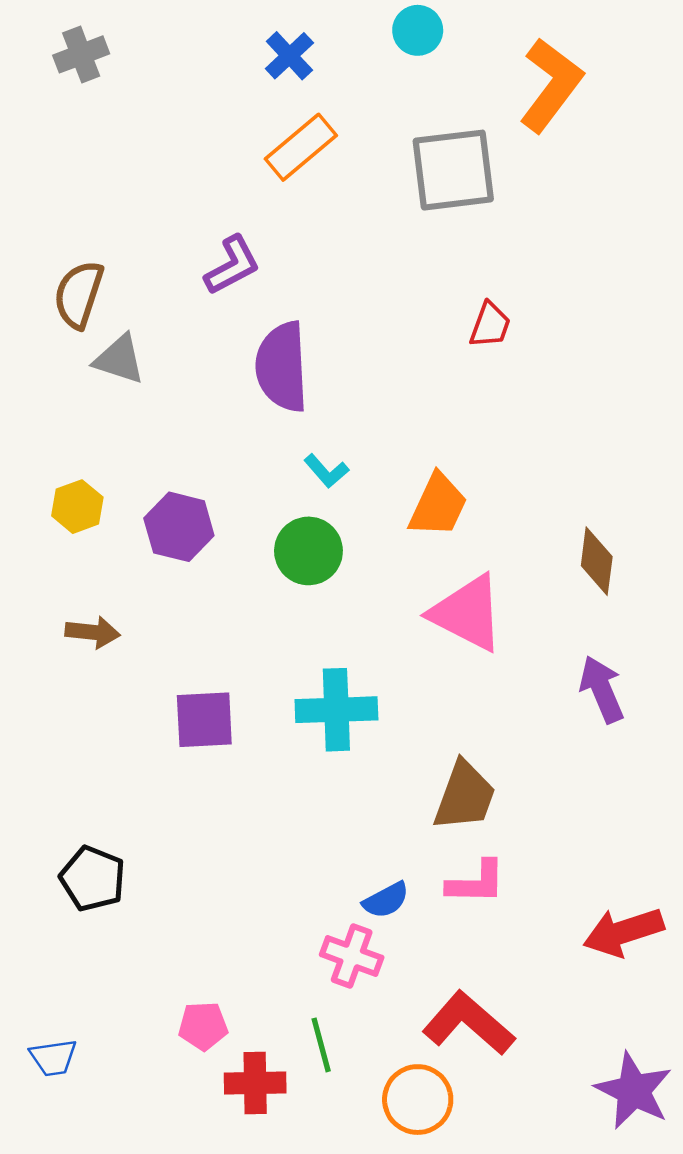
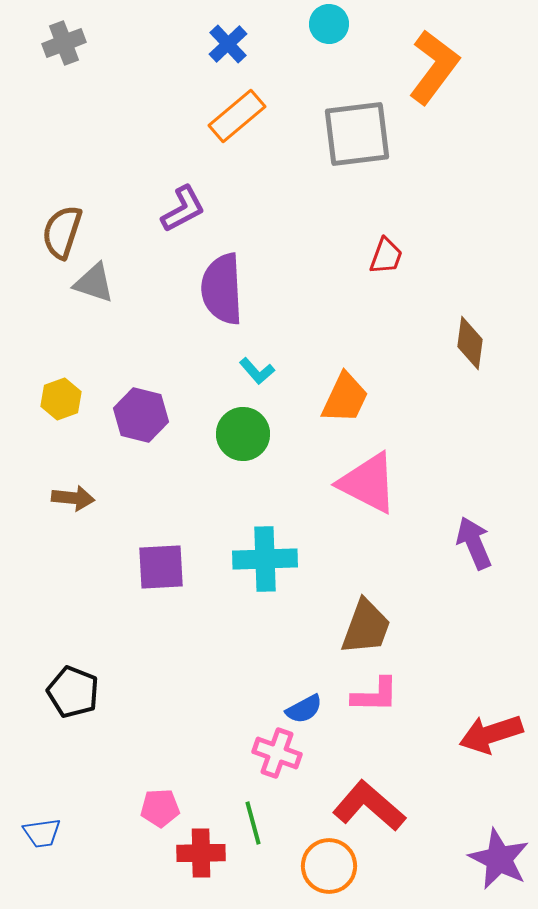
brown diamond: (597, 561) -> (470, 343), moved

